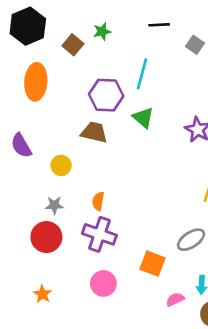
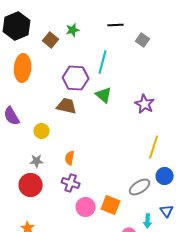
purple cross: (99, 234) -> (71, 183), size x0.7
pink circle: (103, 283) -> (86, 207), moved

